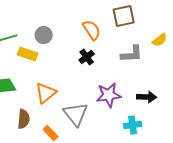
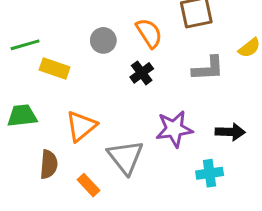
gray circle: (44, 35) -> (103, 40), moved

